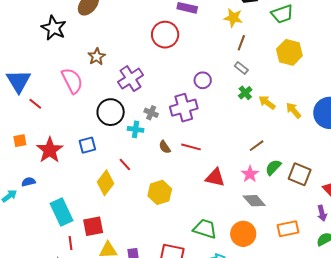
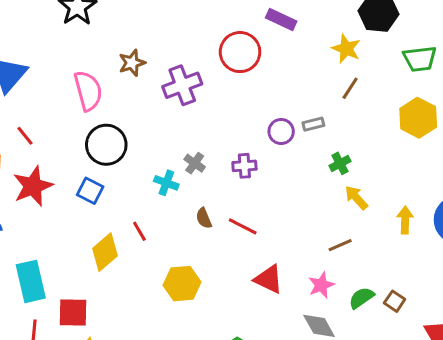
gray rectangle: (241, 68) -> (313, 124), moved, turned -64
purple cross: (131, 79) -> (182, 85), moved
yellow arrow: (267, 103) -> (356, 198), moved
red line: (35, 104) -> (25, 136), moved
purple cross: (184, 108) -> (244, 166), size x0.6
yellow arrow: (294, 110) -> (405, 220), moved, turned 30
black circle: (111, 112) -> (106, 145), moved
blue square: (87, 145) -> (90, 191), turned 30
green semicircle: (273, 167) -> (361, 298), moved
brown square: (300, 174) -> (395, 301), size x0.6

